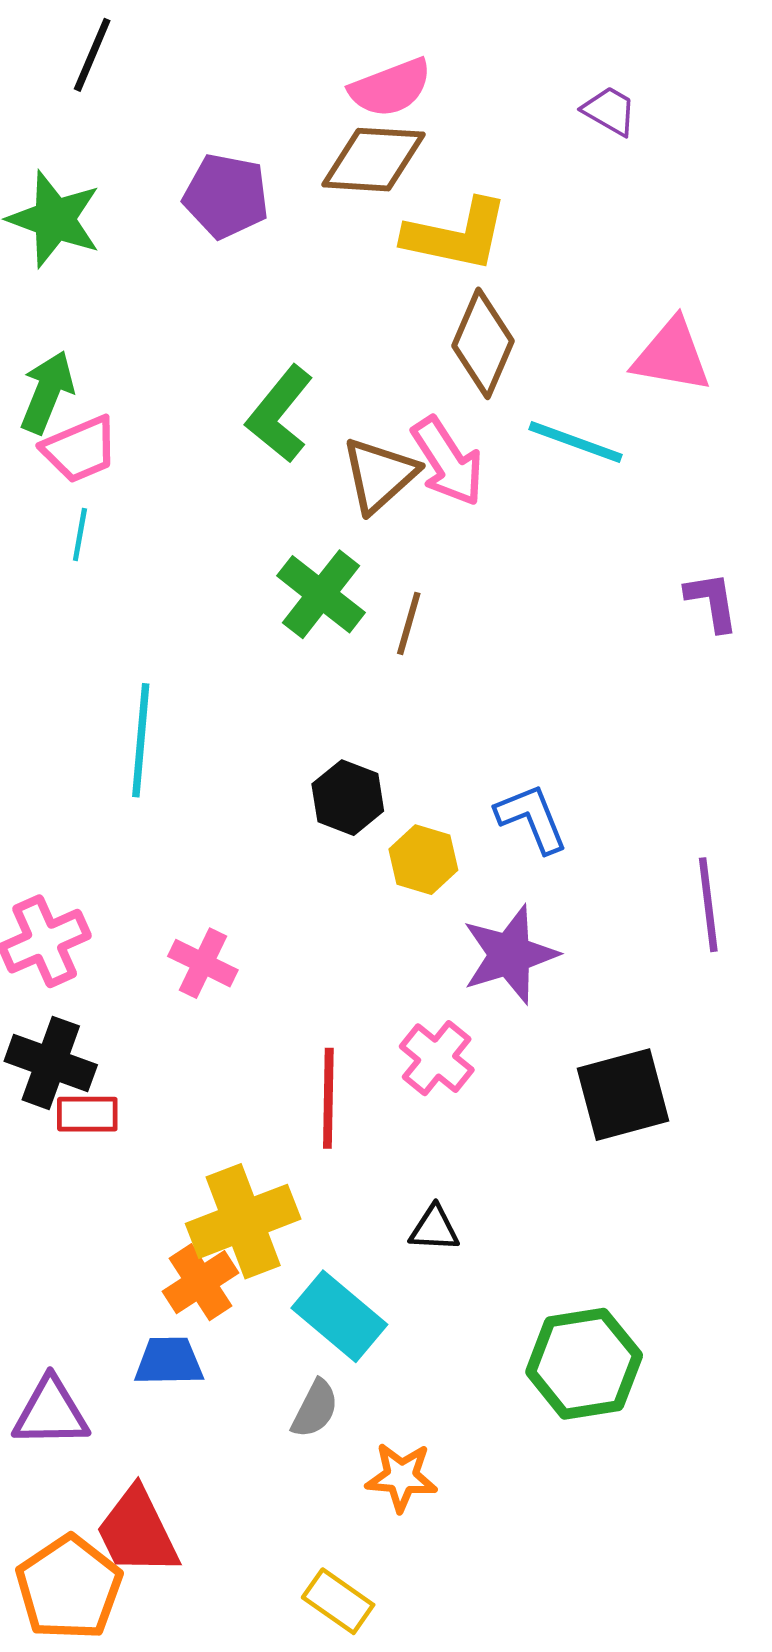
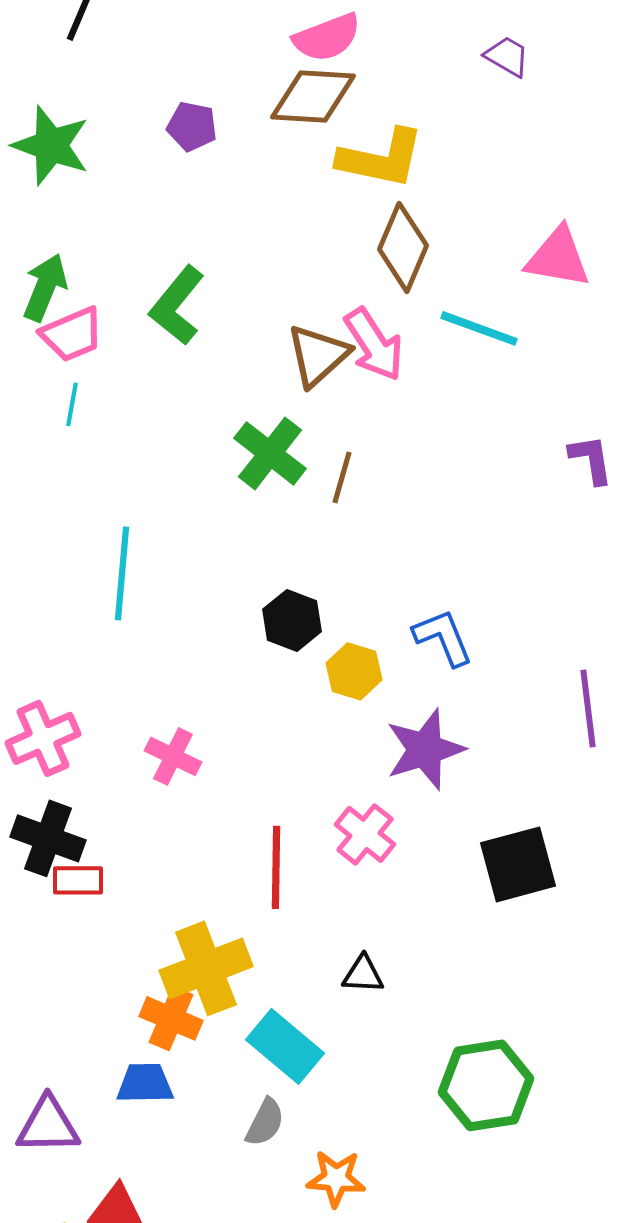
purple pentagon: (226, 196) -> (192, 126), size x0.7
green L-shape: (280, 414) -> (177, 305), moved
orange cross: (201, 1282) -> (171, 1018), turned -34

